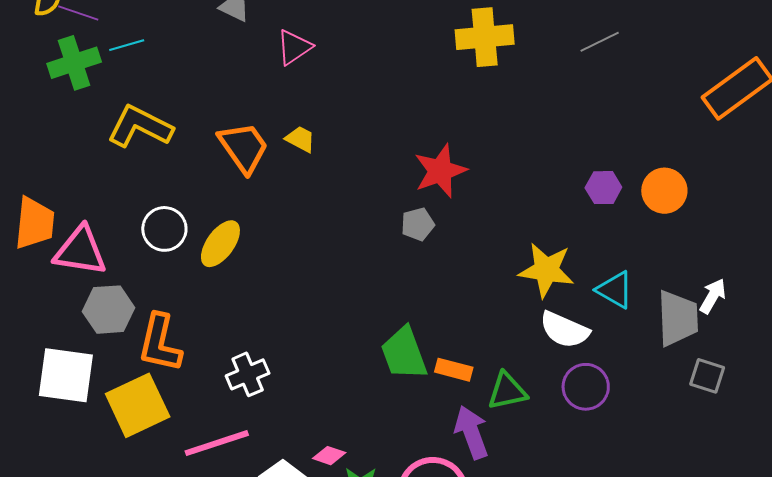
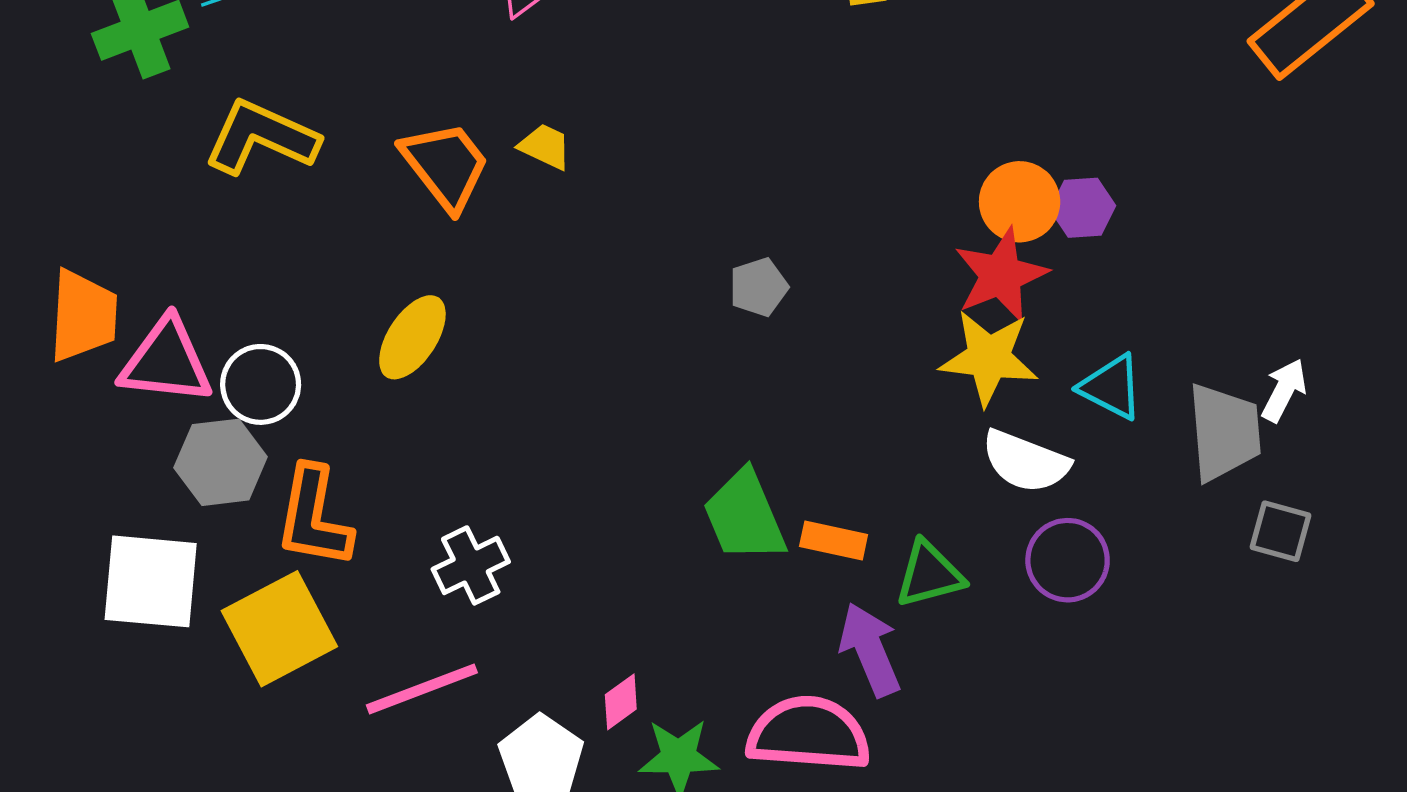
red star: (440, 171) -> (1001, 275), moved
orange circle: (664, 191) -> (1020, 202), moved
white circle: (164, 229) -> (261, 384), moved
pink diamond: (329, 456) -> (621, 702), turned -52

